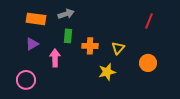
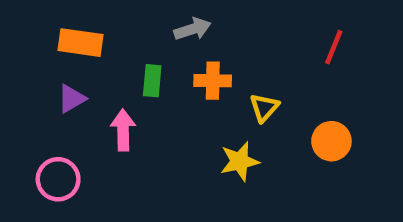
gray arrow: (66, 14) -> (193, 29), moved
orange cross: (90, 46) -> (213, 81), moved

